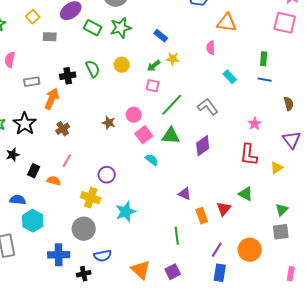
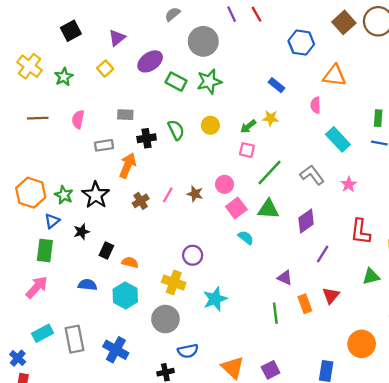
blue rectangle: (161, 36) -> (277, 85), moved
gray rectangle: (50, 37) -> (125, 115), moved
cyan rectangle: (230, 77) -> (338, 139), size x1.5
pink star: (255, 124) -> (349, 184), moved
pink line: (67, 161) -> (168, 195), moved
green triangle: (246, 194) -> (371, 277), moved, turned -42
cyan hexagon: (33, 221) -> (125, 295), moved
green line: (177, 236) -> (275, 313), moved
purple line: (217, 250) -> (323, 254), moved
blue cross: (59, 255) -> (116, 350), moved, turned 30

